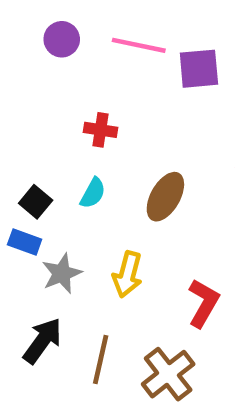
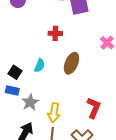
red cross: (100, 130) -> (55, 33), moved
yellow arrow: (128, 274) -> (54, 113), moved

